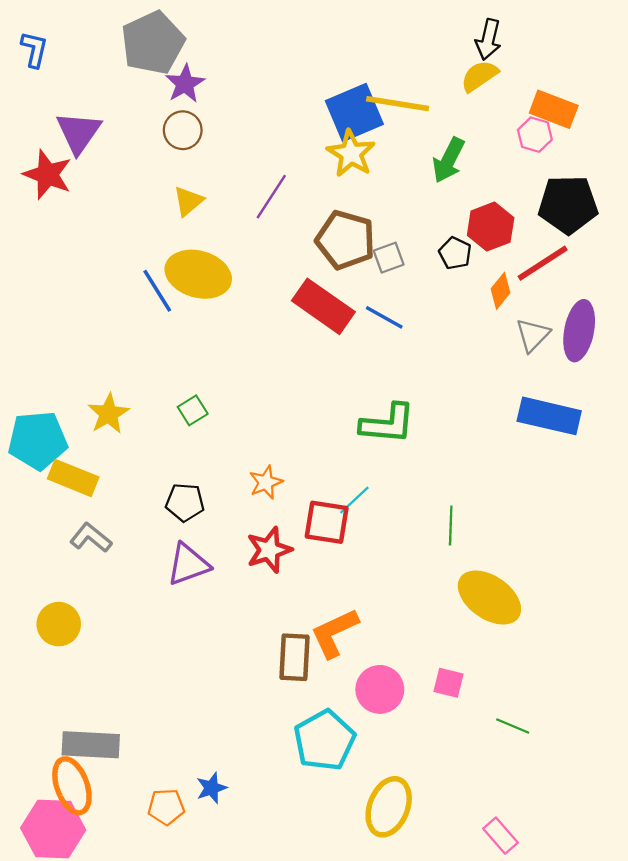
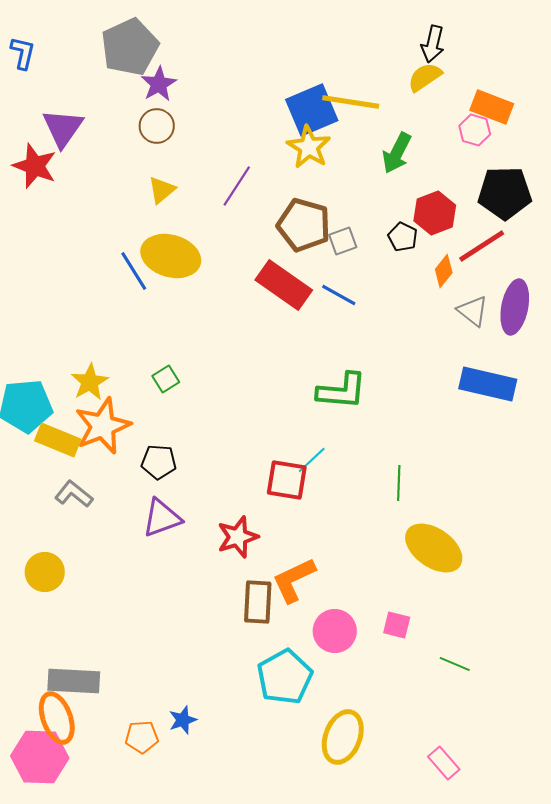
gray triangle: (533, 335) -> (473, 311), turned -36
orange star: (266, 482) -> (103, 426), moved, size x1.8
red star: (269, 550) -> (238, 537), moved

